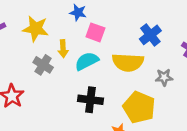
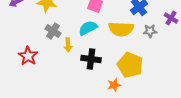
yellow arrow: (63, 49) -> (68, 45), moved
gray star: (164, 77) -> (150, 31), moved

